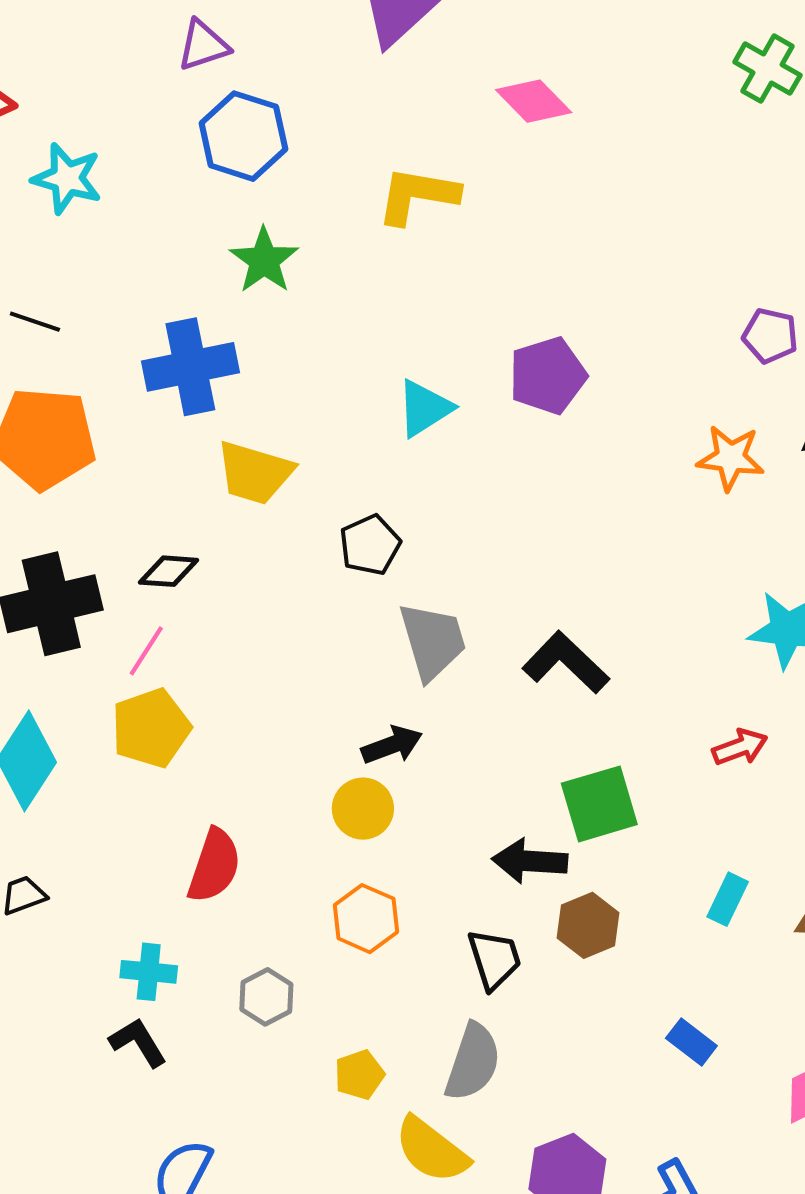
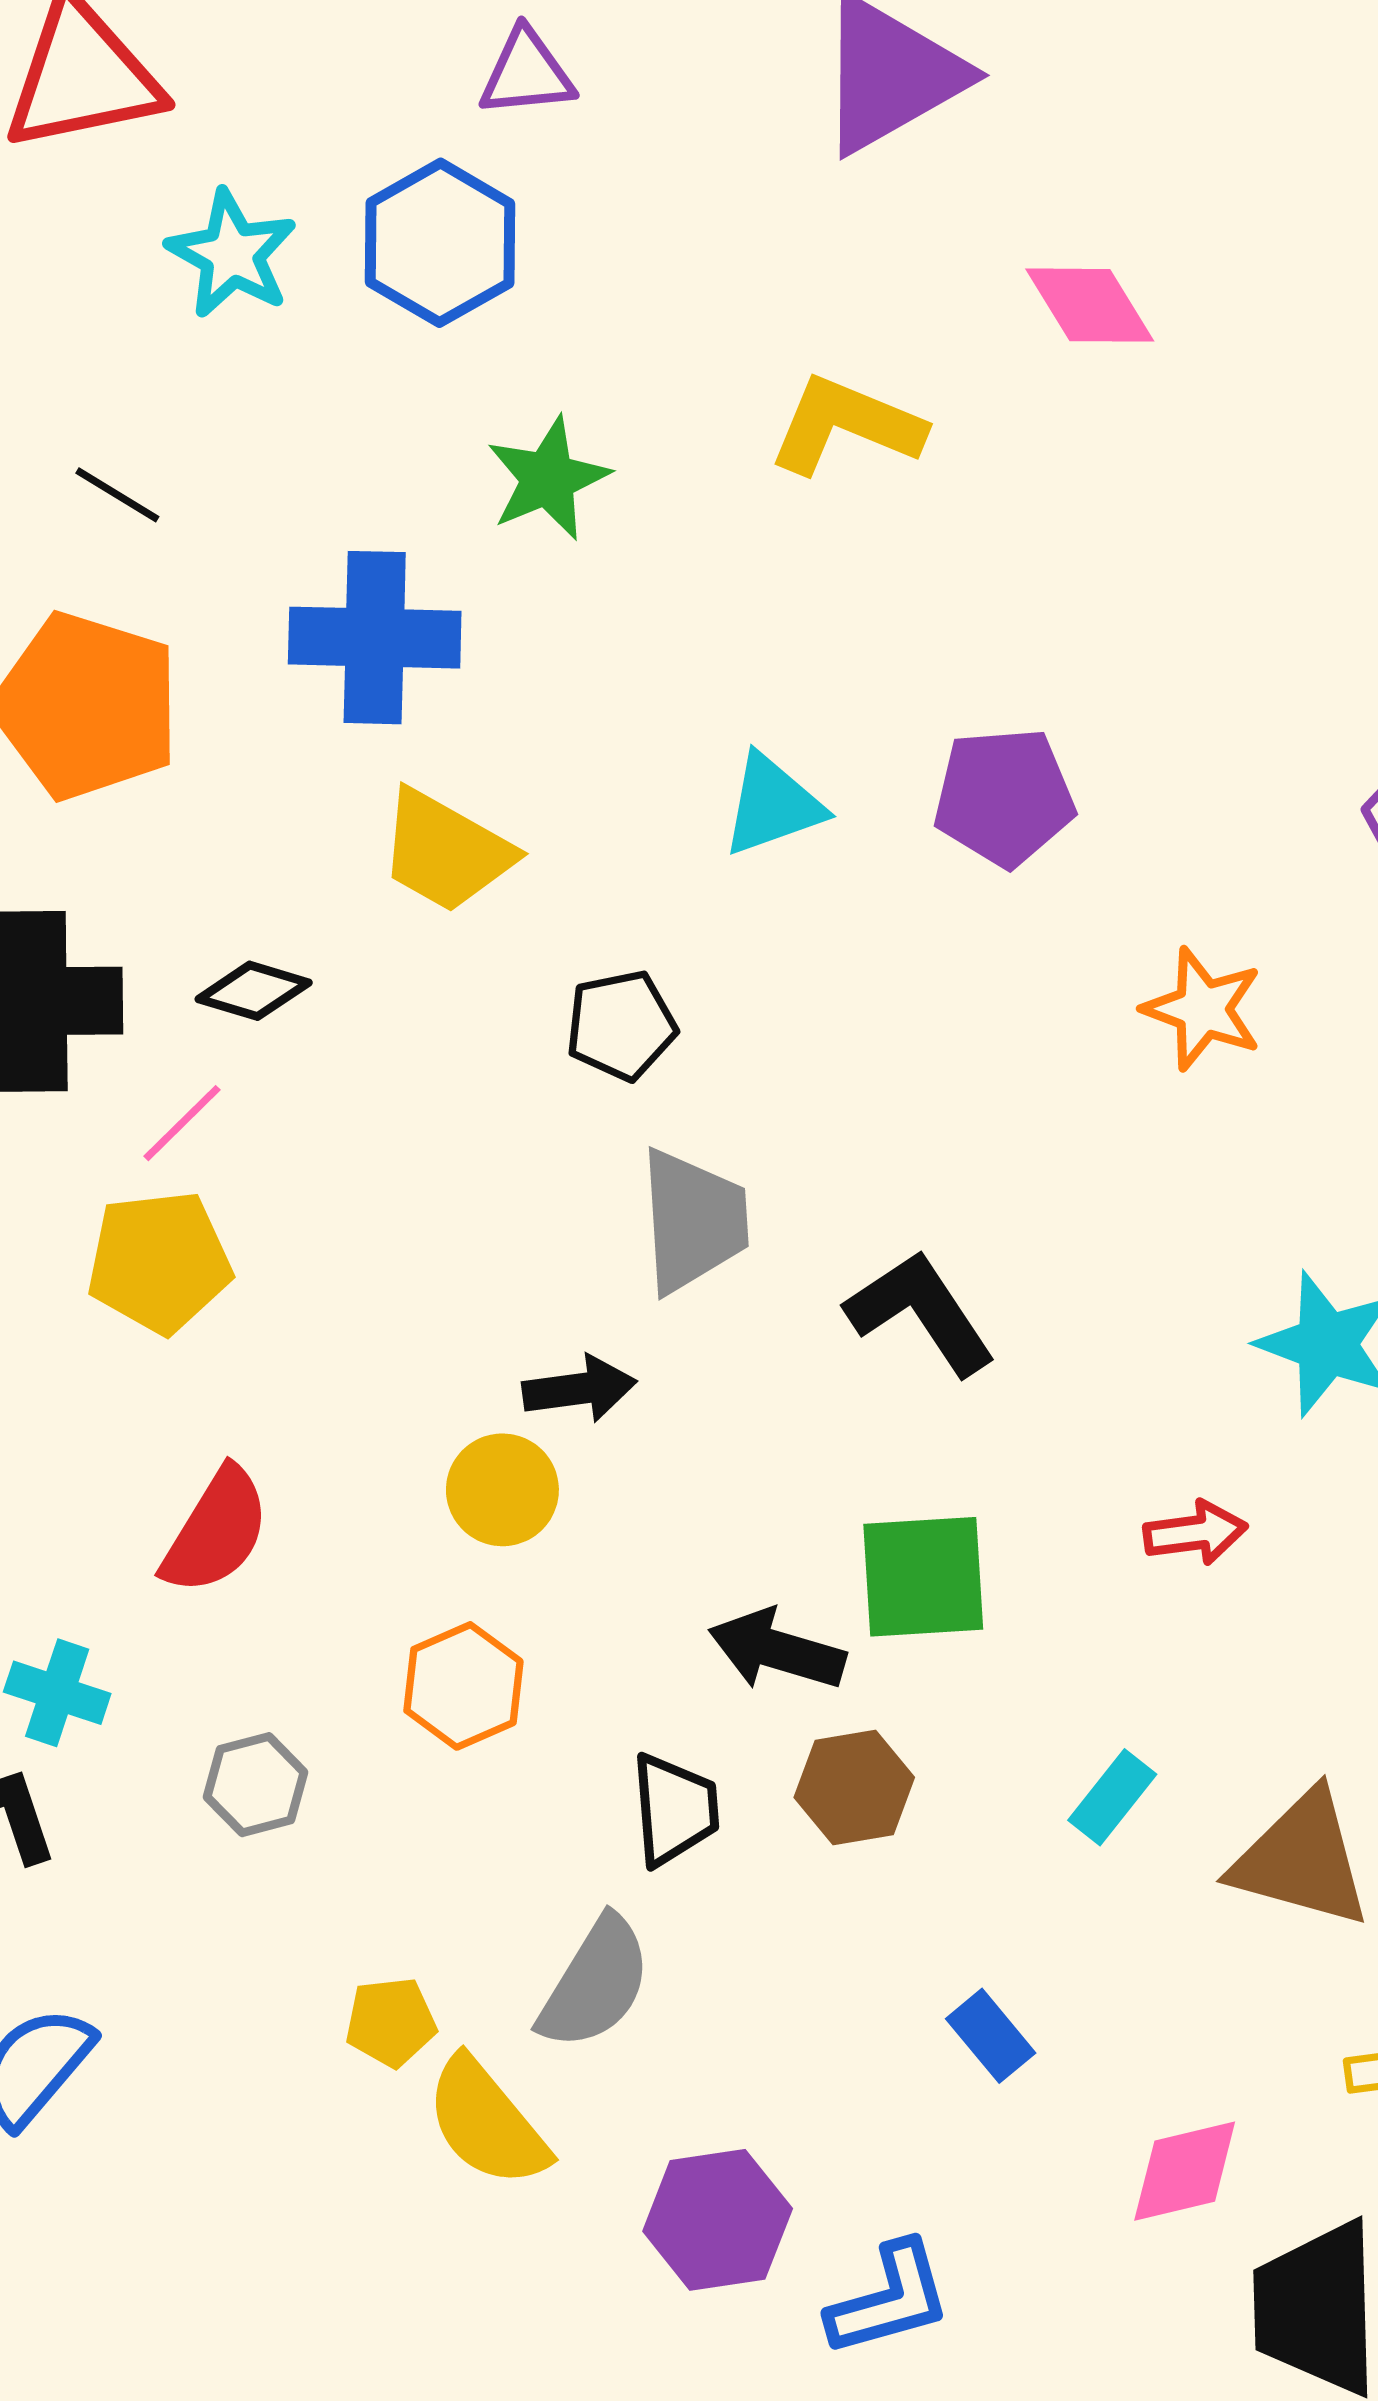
blue hexagon: (243, 136) -> (440, 243), moved
orange star: (731, 458) -> (1203, 1009), moved
yellow pentagon: (359, 1075) -> (391, 2022), moved

